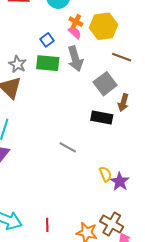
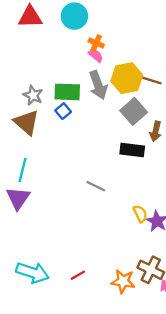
yellow hexagon: (104, 26) -> (127, 78), moved
blue square: (47, 40) -> (63, 111), moved
red line: (47, 225) -> (78, 275), turned 64

